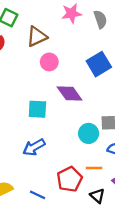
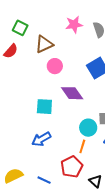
orange line: (94, 168) -> (82, 146), moved, turned -72

